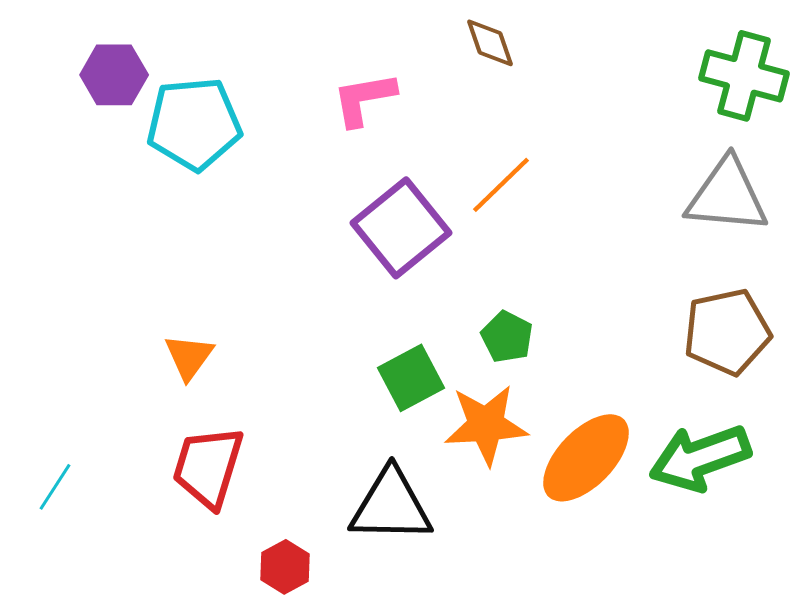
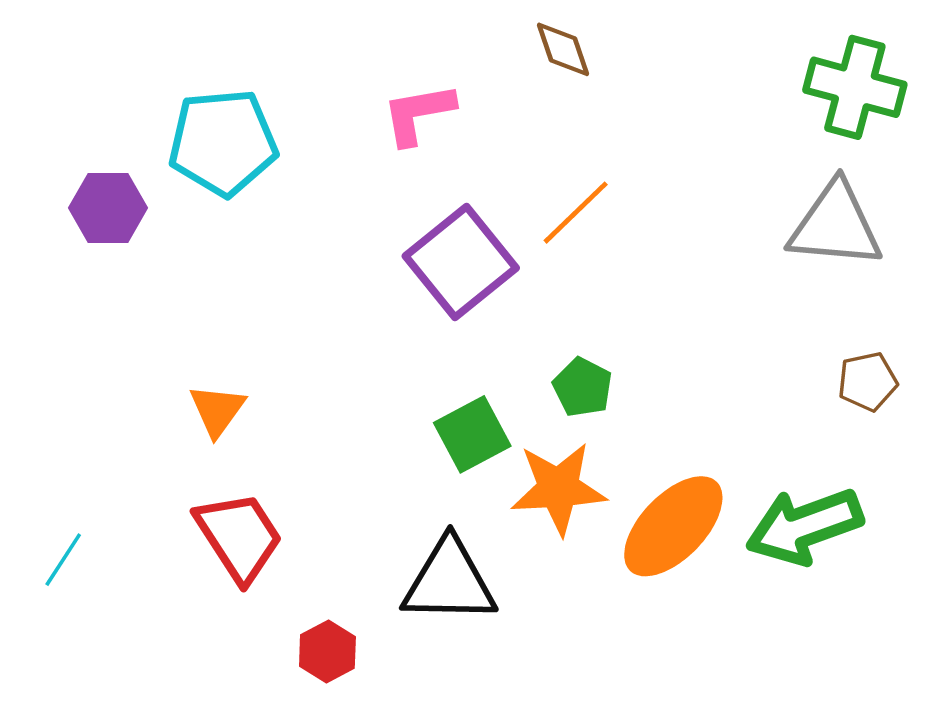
purple hexagon: (114, 75) -> (108, 208), moved
brown pentagon: (727, 332) -> (868, 382), moved, size x0.6
red trapezoid: (208, 467) -> (239, 537), turned 130

